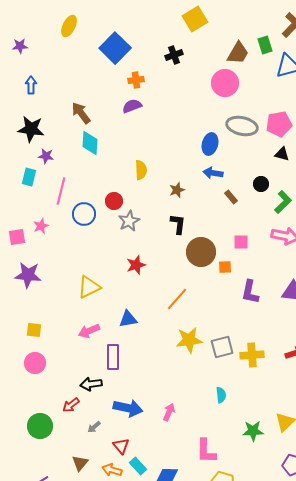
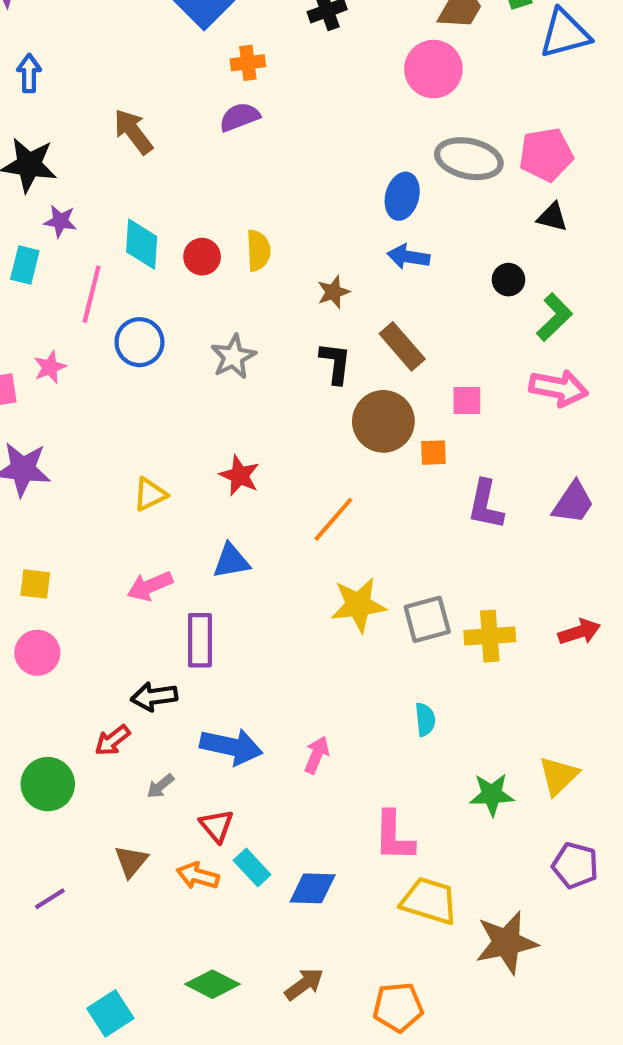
cyan diamond: (90, 143) -> (142, 244), moved
brown rectangle: (231, 197) -> (402, 346), moved, size x1.6
red circle: (114, 201) -> (202, 257), moved
red star: (136, 265) -> (240, 476), moved, turned -30
yellow triangle: (89, 287) -> (150, 494), size x0.7

